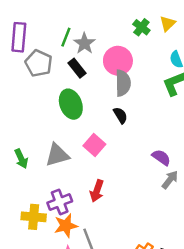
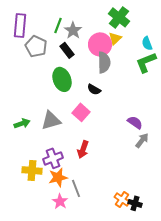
yellow triangle: (167, 24) -> (115, 38), moved
green cross: (141, 27) -> (119, 17), size x1.5
black semicircle: (120, 115) -> (94, 89), moved, turned 152
green arrow: (21, 159) -> (22, 123), turned -84

